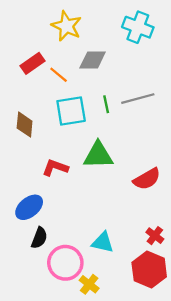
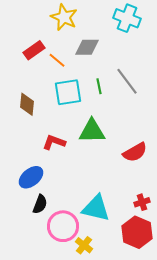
gray line: (138, 99) -> (127, 81), turned 68
red cross: (155, 236) -> (142, 202), turned 35
cyan triangle: (103, 242) -> (96, 208), size x1.4

